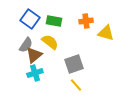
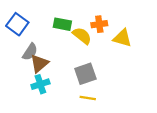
blue square: (30, 19) -> (17, 24), moved
yellow semicircle: (50, 42) -> (82, 36), moved
yellow line: (76, 85) -> (88, 98), turned -40

